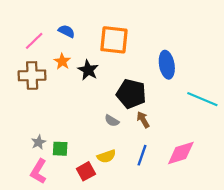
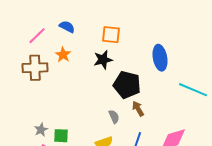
orange square: (114, 40) -> (111, 35), size x0.7
black star: (88, 70) -> (103, 60), moved, turned 30
gray semicircle: (112, 121) -> (114, 117), moved, turned -144

